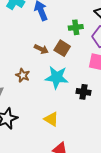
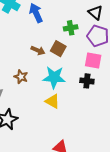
black cross: (83, 92) -> (87, 81), moved
yellow triangle: (51, 119) -> (52, 101), moved

